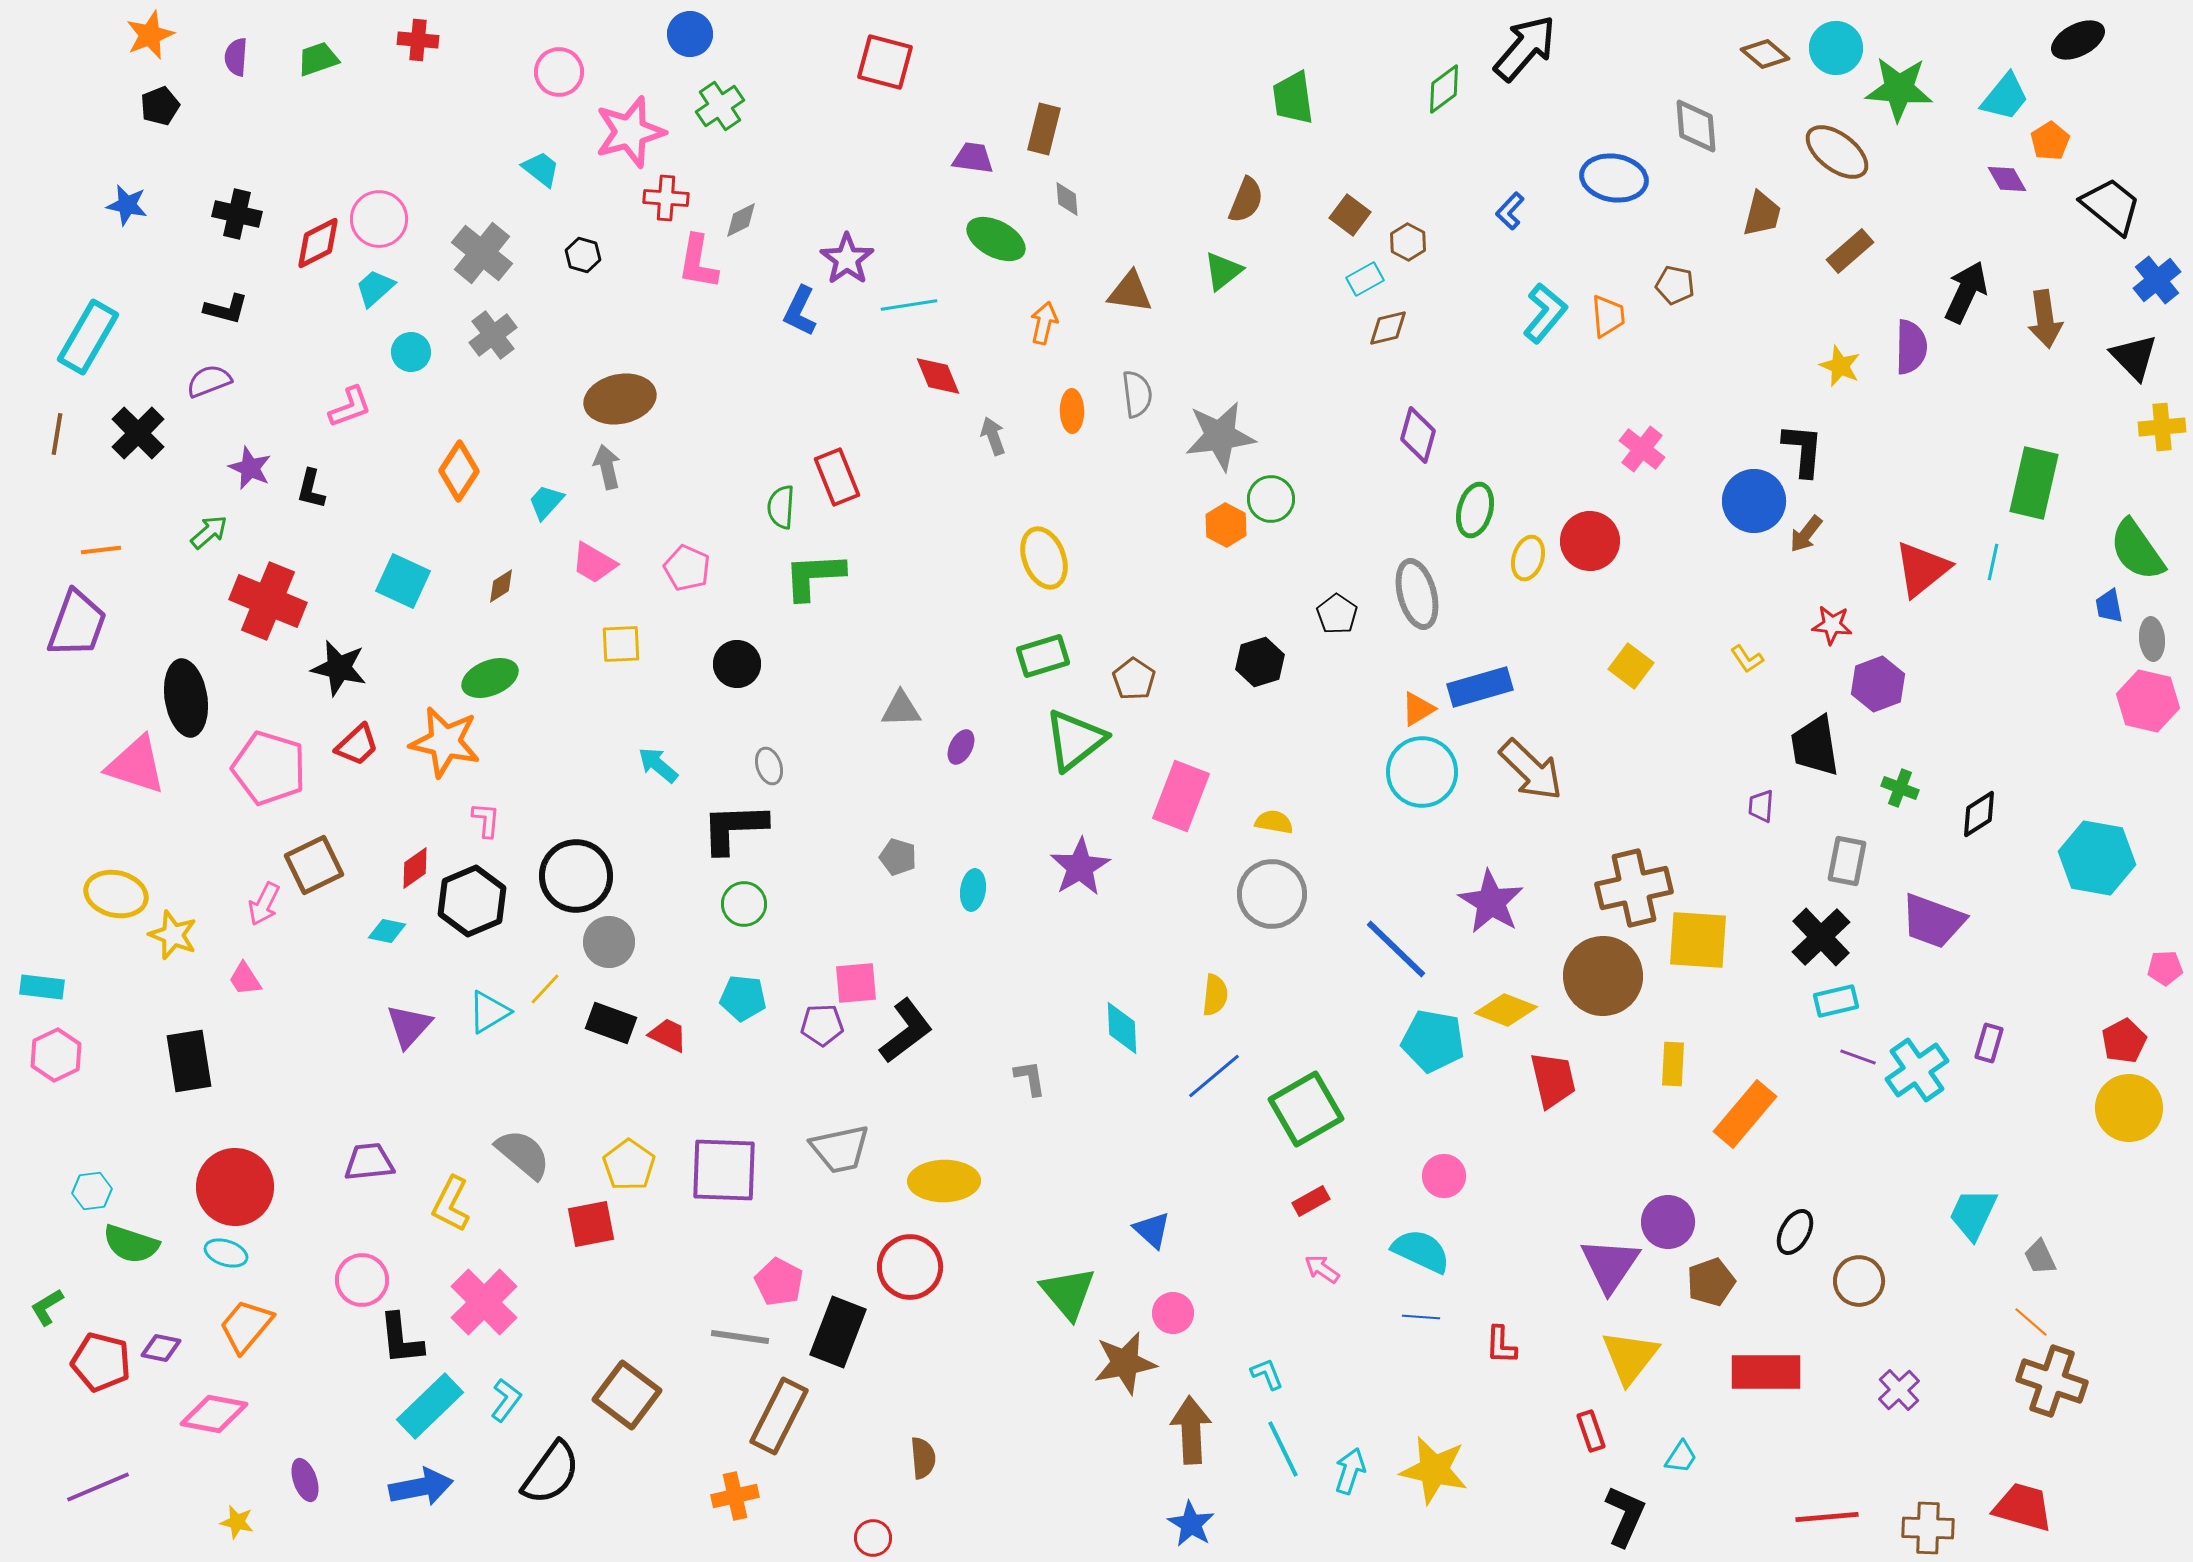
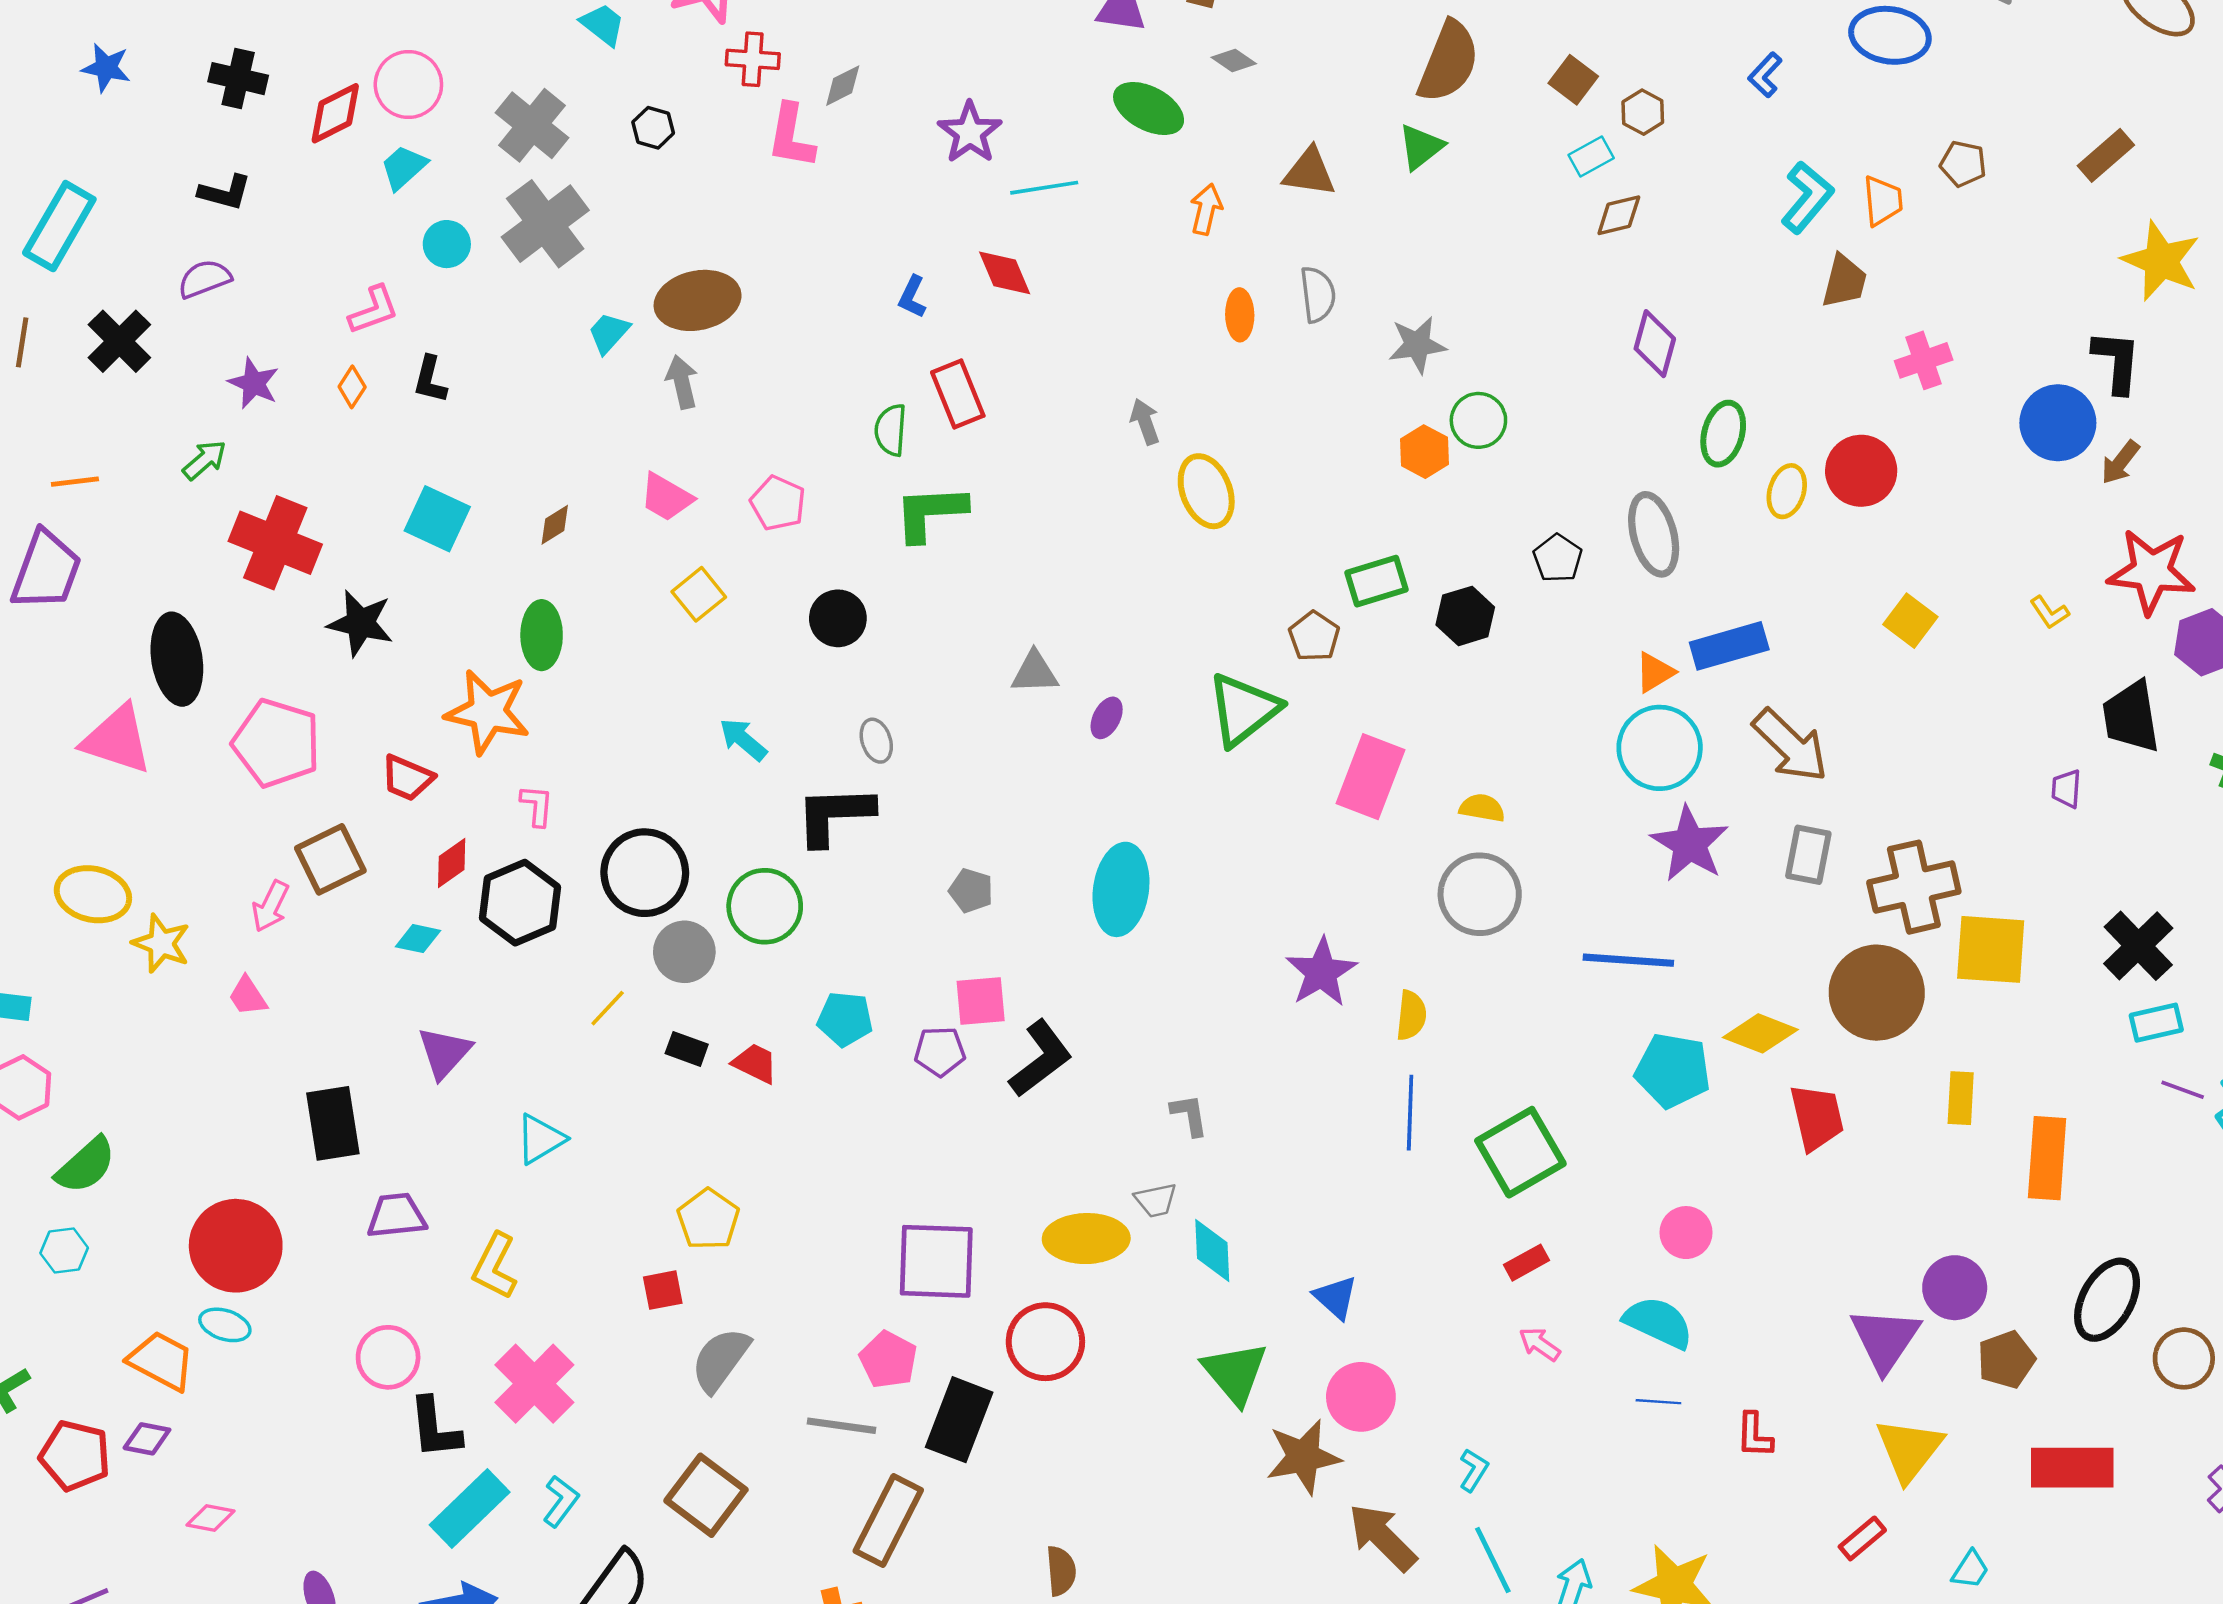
gray diamond: (1067, 199) -> (1234, 61), turned -51
brown semicircle: (1246, 200) -> (1448, 62), size x1.5
brown trapezoid: (1762, 214) -> (1844, 281), moved
brown rectangle: (1850, 251) -> (2106, 155), moved
blue L-shape: (800, 311) -> (912, 297), moved, size x0.7
gray cross: (493, 335) -> (545, 224), size x1.5
yellow star: (1840, 366) -> (2161, 261), size x1.6
red diamond: (938, 376) -> (1005, 273), moved
gray arrow: (993, 436) -> (1145, 422), moved
gray star: (1220, 436) -> (1417, 345), size x0.7
pink cross: (1642, 449) -> (1924, 360), turned 33
orange diamond: (459, 471) -> (352, 387), moved, size x0.6
black L-shape: (311, 489) -> (430, 380), moved
cyan trapezoid: (546, 502) -> (609, 333), moved
red star: (1832, 625) -> (2151, 572), size x1.8
yellow square: (621, 644) -> (699, 594), turned -36
green rectangle: (1043, 656) -> (1377, 581), moved
green ellipse: (490, 678) -> (542, 635), turned -68
red trapezoid: (357, 745) -> (407, 778), moved, turned 66
gray pentagon: (898, 857) -> (971, 891), moved
gray rectangle: (1847, 861) -> (1808, 855), moved
purple star: (1080, 867) -> (1321, 972), moved
cyan ellipse: (973, 890) -> (1121, 889), size x1.8
purple star: (1491, 902) -> (1690, 844), moved
green circle: (744, 904) -> (765, 906), moved, size x1.4
blue line: (1396, 949) -> (1628, 960), turned -40
cyan triangle: (489, 1012) -> (540, 1139), moved
black rectangle: (611, 1023) -> (687, 1049), size x0.7
cyan diamond: (1122, 1028) -> (1212, 1251), moved
black rectangle: (189, 1061) -> (333, 1123), moved
blue line: (1214, 1076) -> (1410, 1113), turned -48
orange rectangle: (1745, 1114) -> (2047, 1158), turned -36
gray trapezoid: (840, 1149) -> (1156, 1200), moved, size x0.6
gray semicircle: (523, 1154) -> (720, 1360), moved, turned -94
purple square: (724, 1170) -> (936, 1261), moved
red square: (591, 1224) -> (663, 1290), size x0.7
black ellipse: (1795, 1232) -> (2107, 1300), size x1.5
green semicircle: (131, 1244) -> (86, 1165), moved, turned -60
pink circle: (1173, 1313) -> (1361, 1397), size x1.4
orange trapezoid: (246, 1326) -> (161, 1361), moved, turned 78
cyan L-shape: (1267, 1374) -> (1474, 1470), turned 54
pink diamond: (214, 1414) -> (210, 1518), size x0.6
brown arrow: (1191, 1430) -> (1383, 1537), turned -42
red rectangle: (1591, 1431) -> (1862, 1538), turned 69

